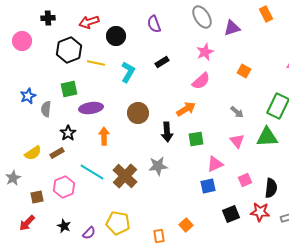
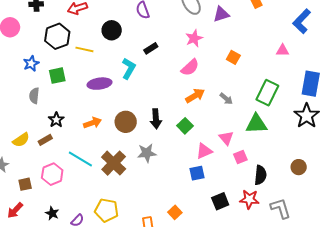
black circle: (116, 36) -> (112, 30), moved
cyan L-shape: (128, 72) -> (129, 69), moved
blue star: (28, 96) -> (31, 63), moved
purple ellipse: (91, 108) -> (100, 84), moved
orange arrow: (186, 109) -> (195, 96), moved
brown circle: (138, 113) -> (126, 122), moved
orange arrow: (104, 136) -> (92, 123), turned 72
green square: (196, 139) -> (185, 126), turned -35
pink triangle: (237, 141) -> (226, 138), moved
pink square: (245, 180) -> (240, 157), moved

